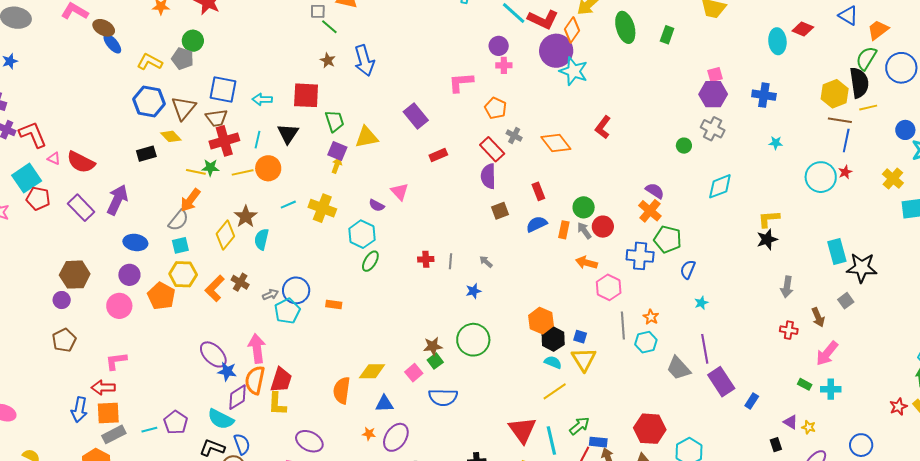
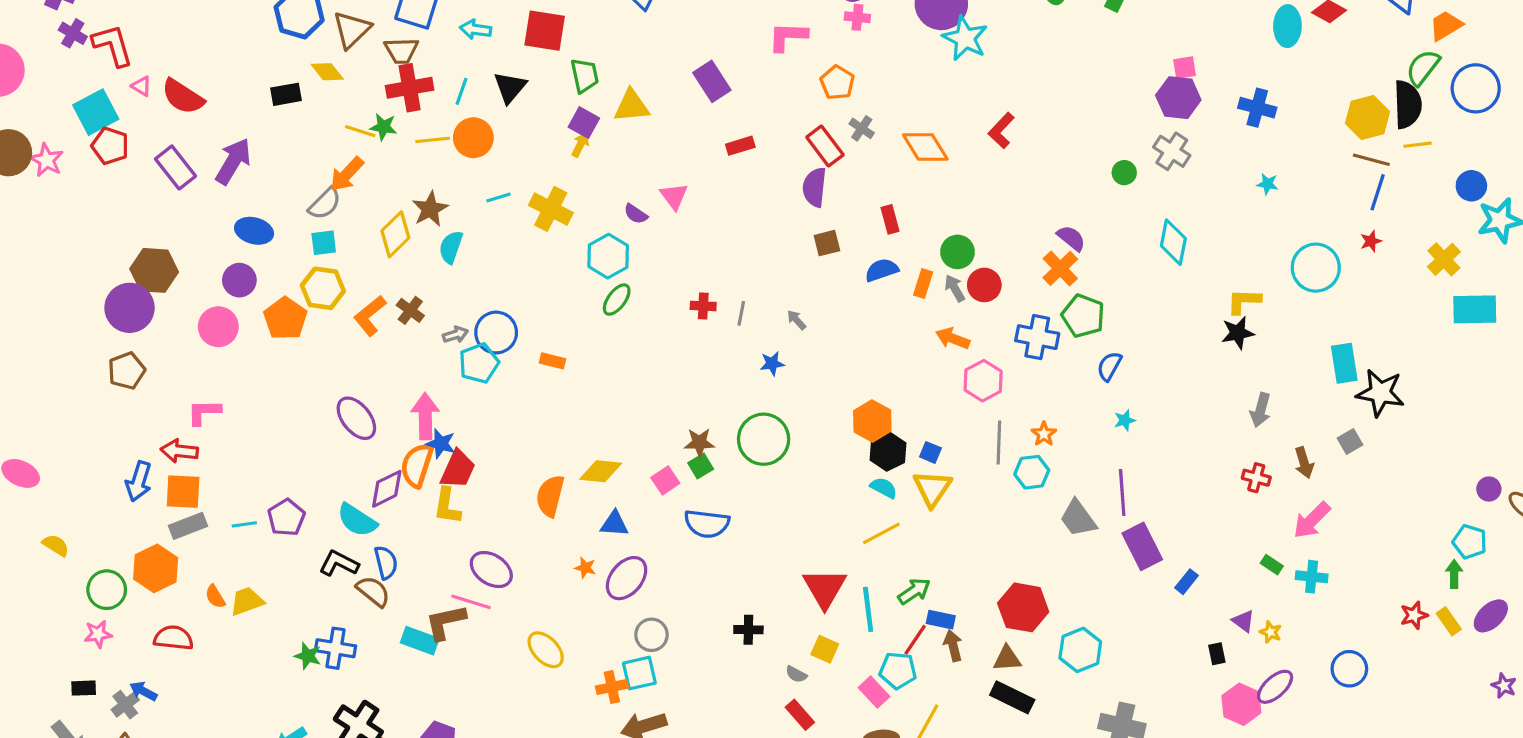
cyan circle: (821, 177) -> (1316, 268), moved
cyan diamond: (720, 186) -> (1173, 242), turned -64
purple circle: (62, 300) -> (130, 308), size x1.8
blue star: (227, 371) -> (441, 444), moved

